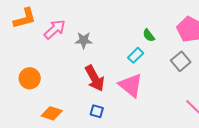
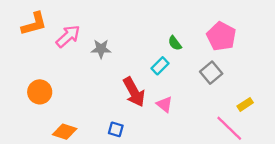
red arrow: (95, 78) -> (134, 92), moved
pink triangle: (131, 85) -> (165, 104), moved, size x0.6

